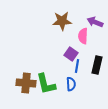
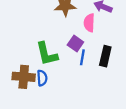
green L-shape: (46, 84) -> (47, 54), moved
blue semicircle: (71, 84) -> (42, 78), moved

